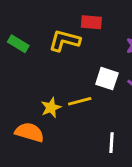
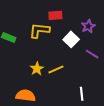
white square: (107, 79) -> (71, 39), moved, turned 35
yellow star: (51, 108) -> (37, 69), moved

